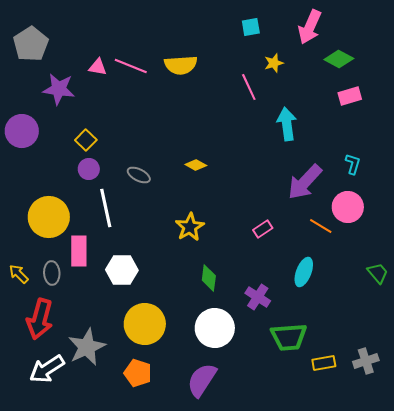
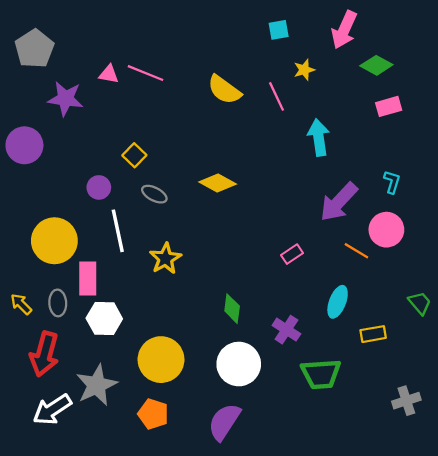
yellow semicircle: (181, 65) -> (224, 90), moved, turned 40
yellow square: (86, 140) -> (134, 155), moved
yellow diamond: (196, 165) -> (218, 183), size x1.5
yellow star: (190, 227) -> (165, 259), moved
white hexagon: (122, 270) -> (104, 318), moved
yellow rectangle: (324, 363) -> (373, 334), moved

